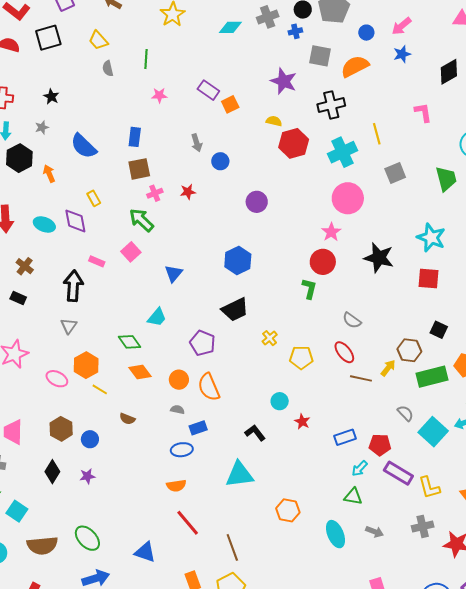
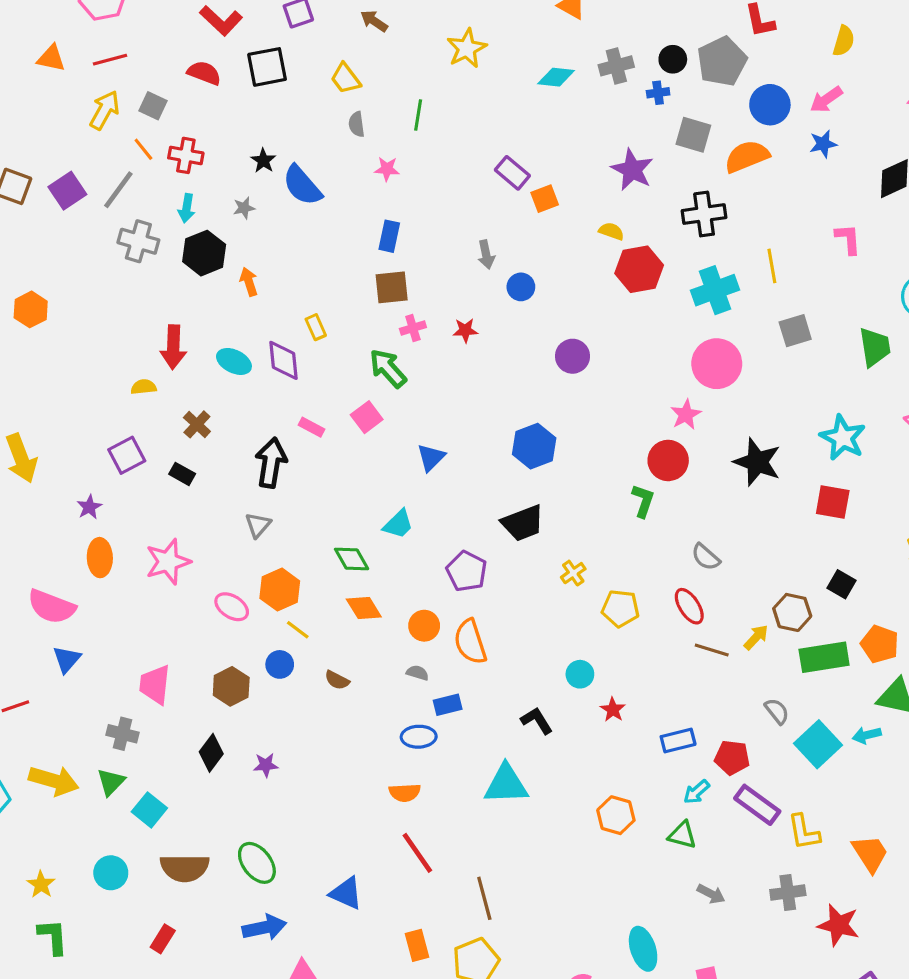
blue circle: (366, 33) -> (770, 105), size x1.6
pink star: (159, 95) -> (387, 169), moved
blue semicircle: (84, 146) -> (302, 185), moved
blue circle: (90, 439) -> (280, 664), moved
orange hexagon: (288, 510) -> (616, 815), moved
cyan ellipse: (335, 534) -> (643, 949), moved

